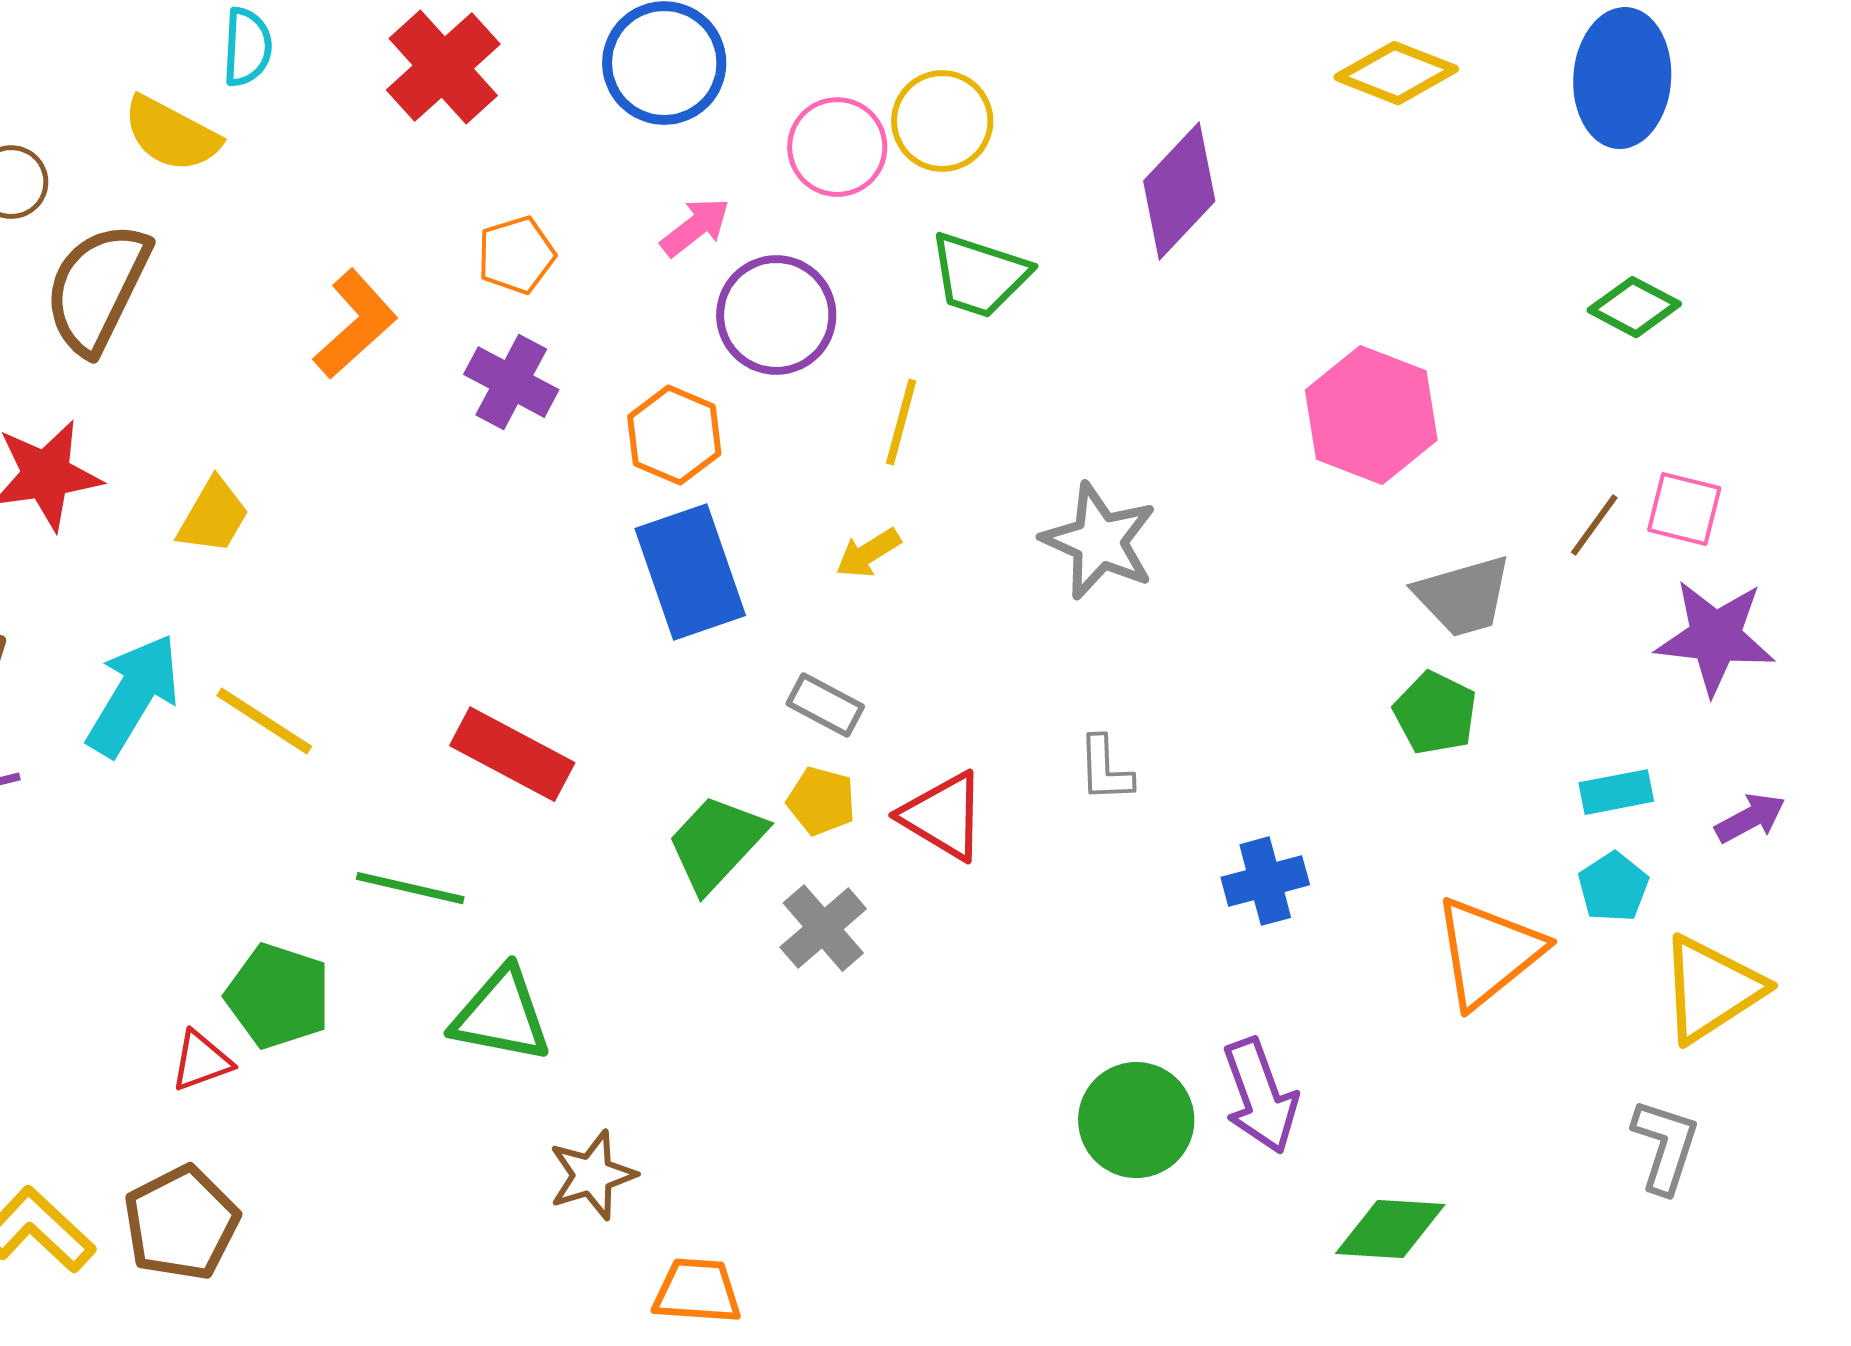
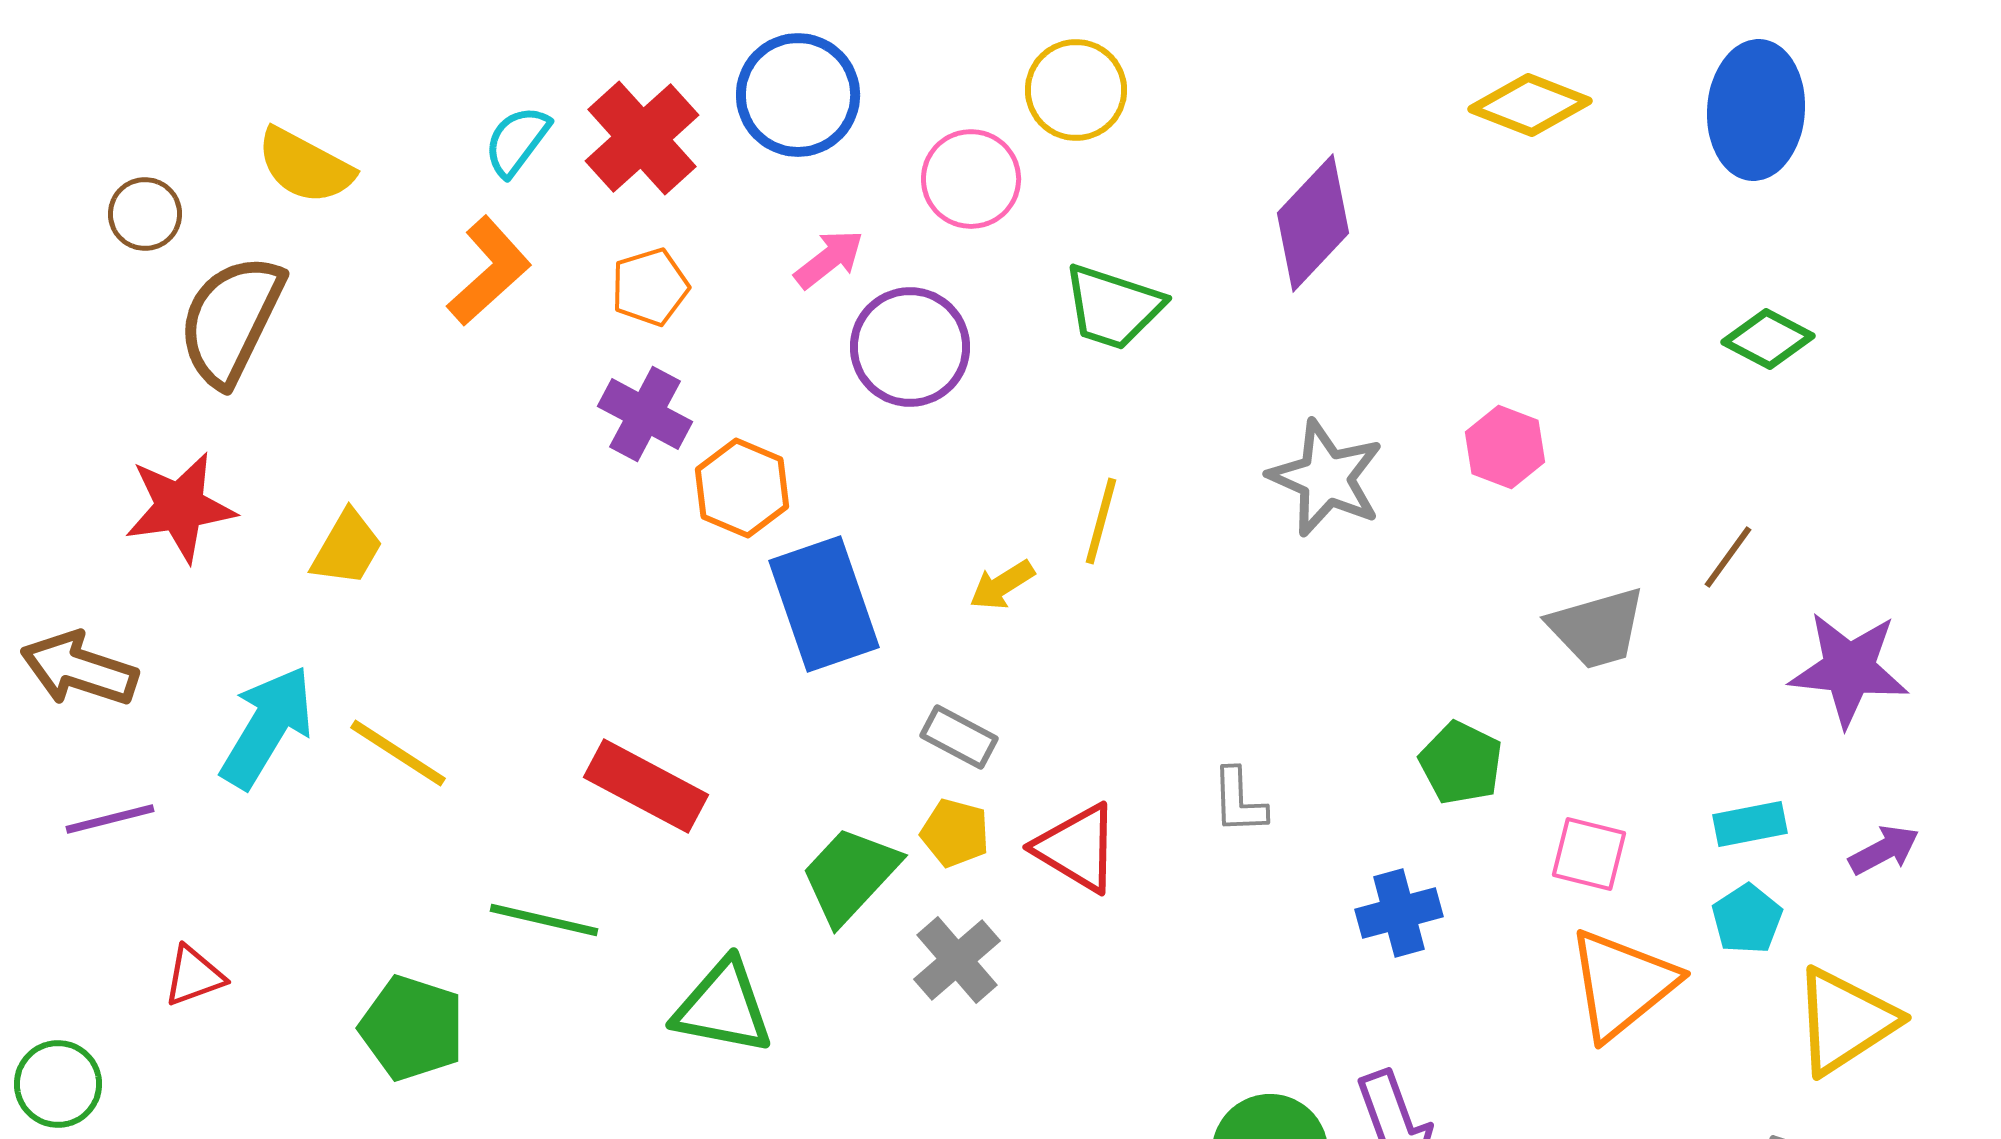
cyan semicircle: (247, 47) -> (517, 141), moved, turned -146
red cross: (443, 67) -> (642, 138), moved
yellow circle: (942, 121) -> (1076, 90), moved
orange L-shape: (355, 324) -> (489, 271), moved
pink hexagon: (1371, 415) -> (1505, 447), size x0.6
yellow line: (901, 422) -> (1101, 521), moved
orange hexagon: (674, 435) -> (742, 488), moved
pink square: (1684, 509) -> (1589, 854), moved
gray star: (1099, 541) -> (1326, 478), moved
green pentagon: (1435, 713) -> (1461, 763), moved
green triangle: (501, 1015) -> (723, 1007), moved
red triangle: (201, 1061) -> (194, 976), moved

